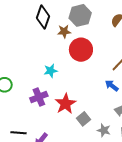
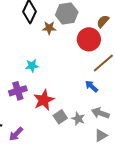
red circle: (81, 50) -> (89, 39), moved
gray star: (104, 130) -> (78, 119), moved

